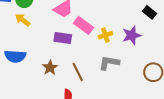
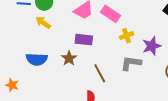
pink rectangle: (83, 25) -> (110, 14), moved
purple star: (132, 35) -> (152, 46), moved
brown star: (50, 68) -> (69, 58), moved

